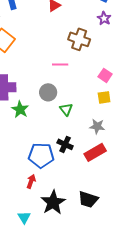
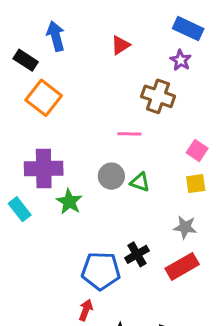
purple star: (104, 18) -> (181, 60), moved
green triangle: (66, 109) -> (140, 182), moved, turned -32
black cross: (65, 144) -> (137, 254), turned 35

